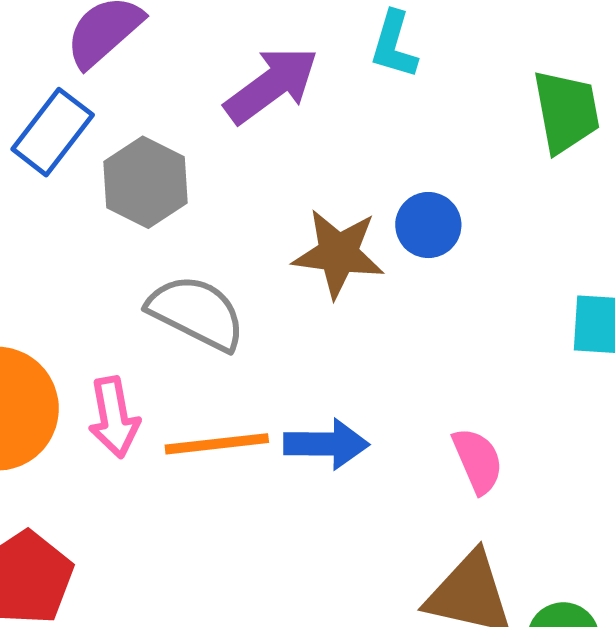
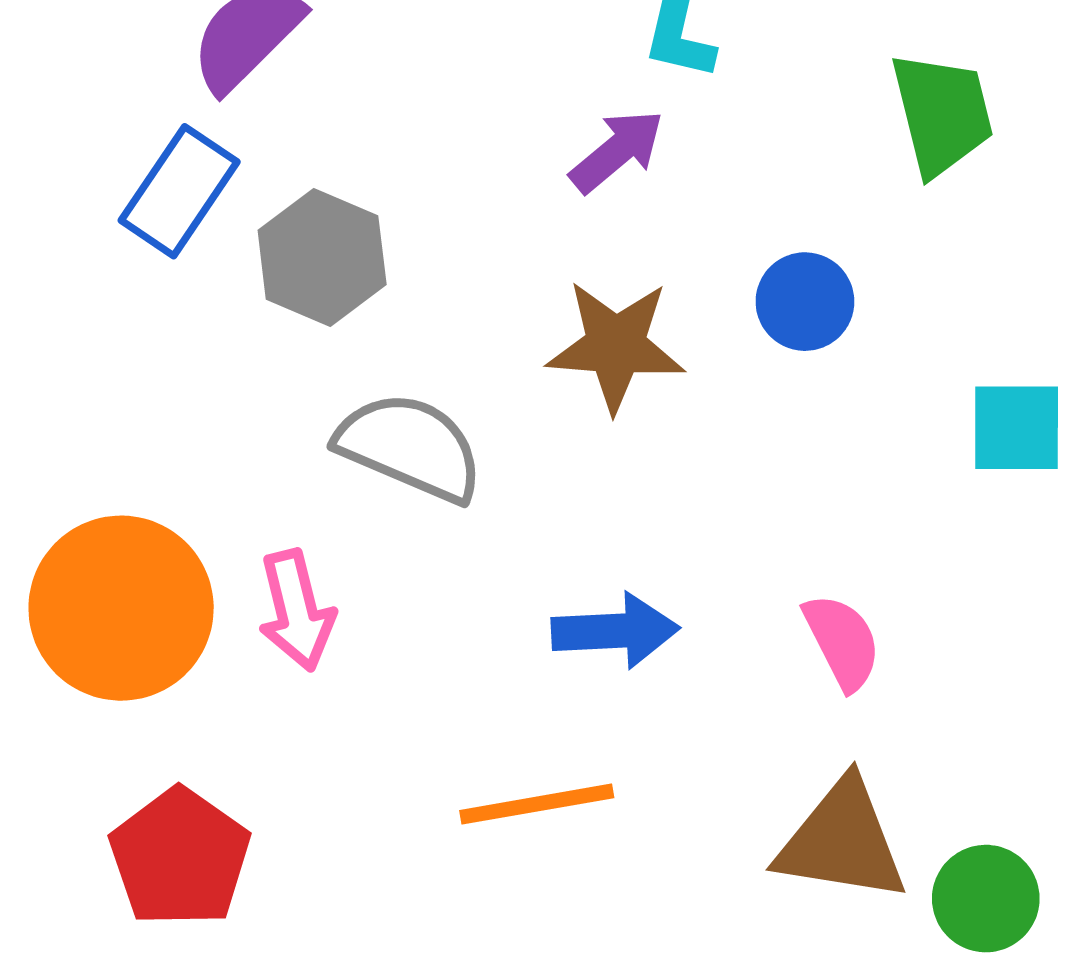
purple arrow: (271, 85) -> (617, 151), moved, size x0.7
blue circle: (428, 225) -> (805, 302), moved
orange line: (217, 444) -> (537, 804), moved

